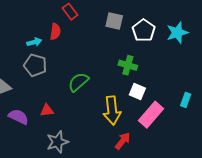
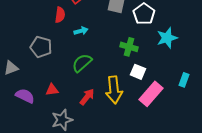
cyan star: (177, 33) -> (167, 38), moved
cyan arrow: (34, 42) -> (81, 31), moved
red arrow: (123, 141) -> (87, 97), moved

